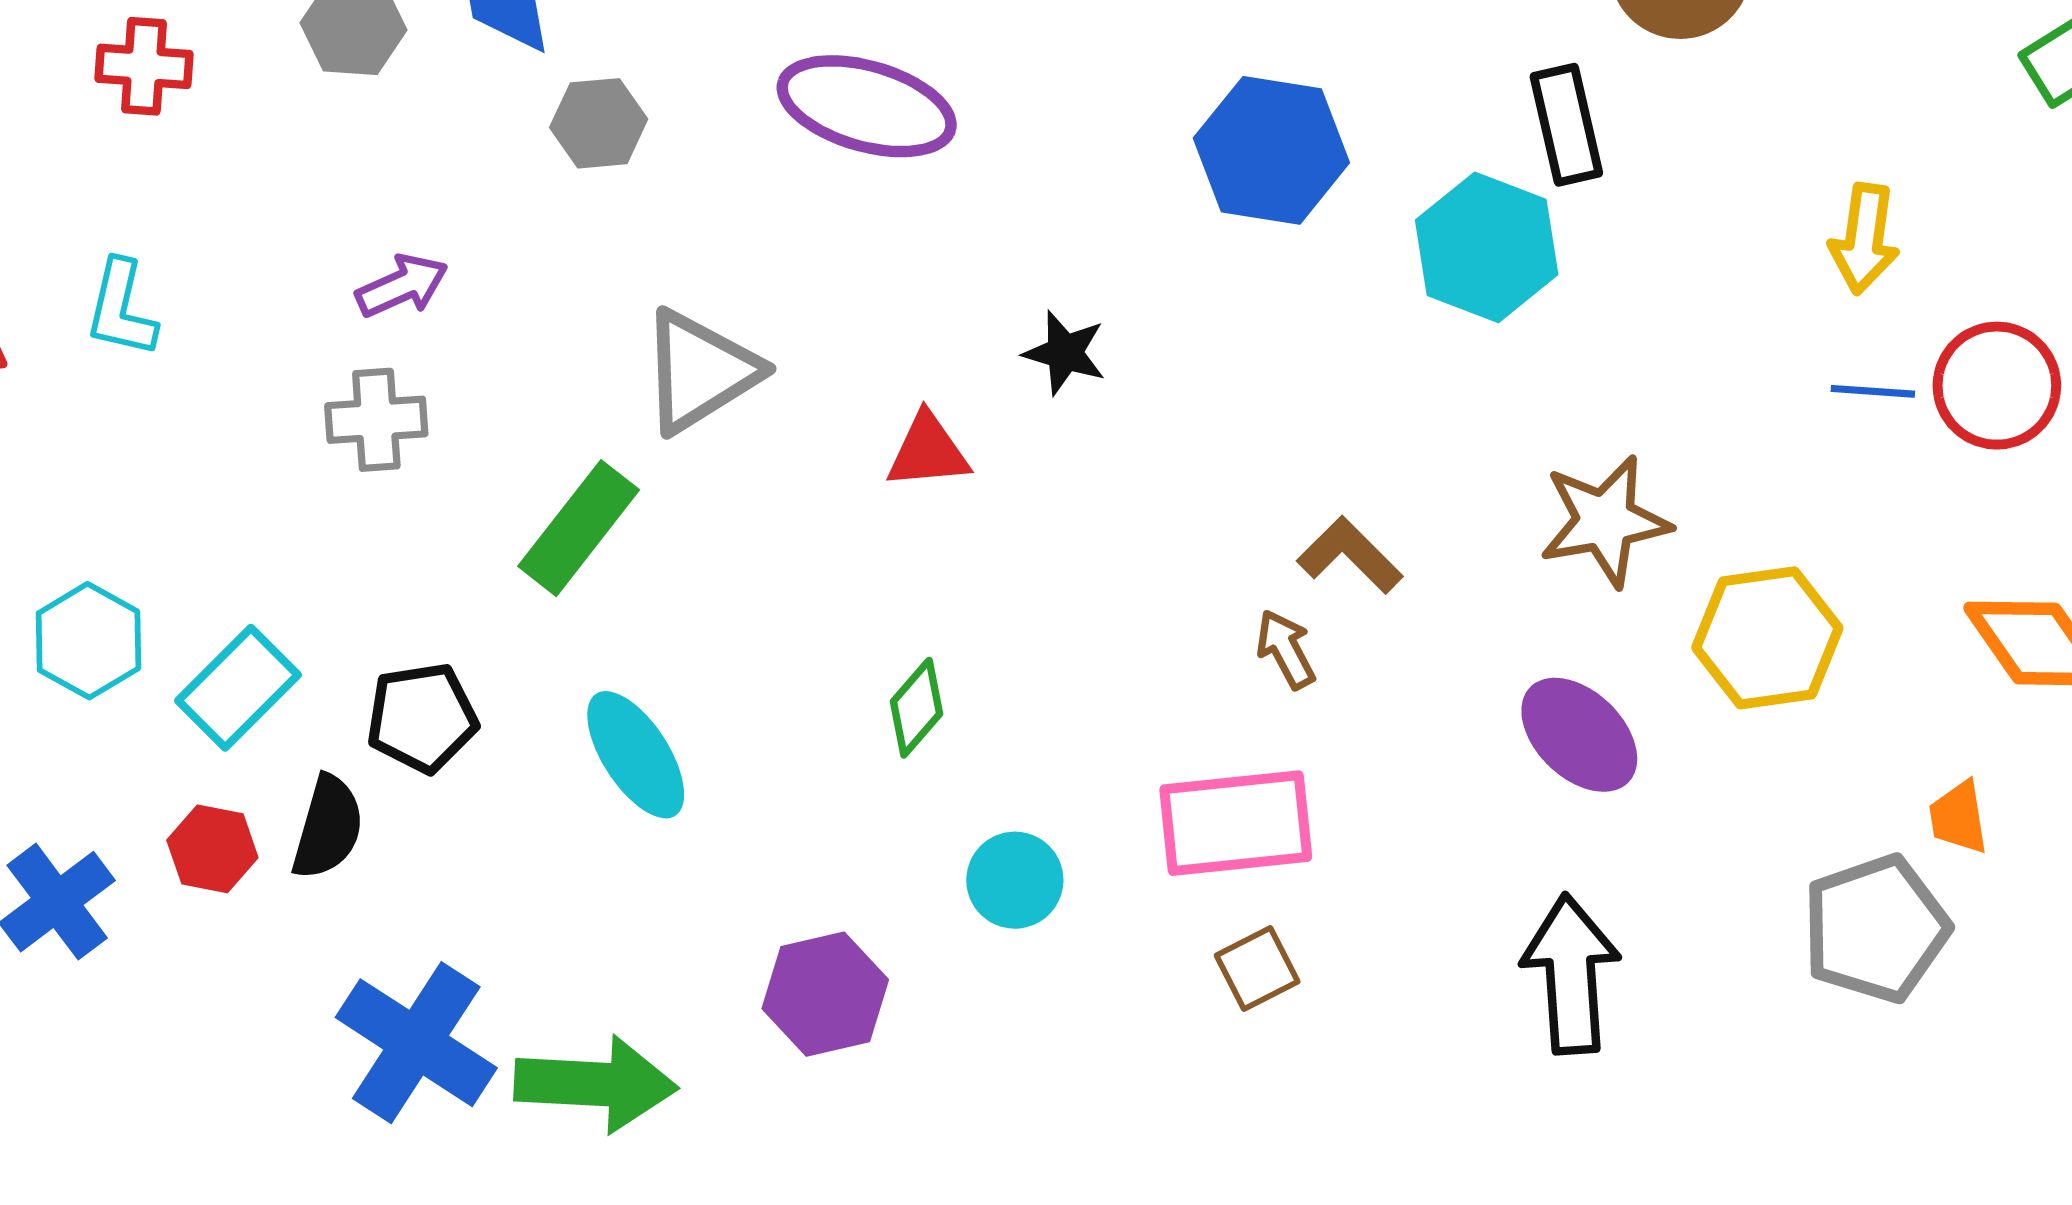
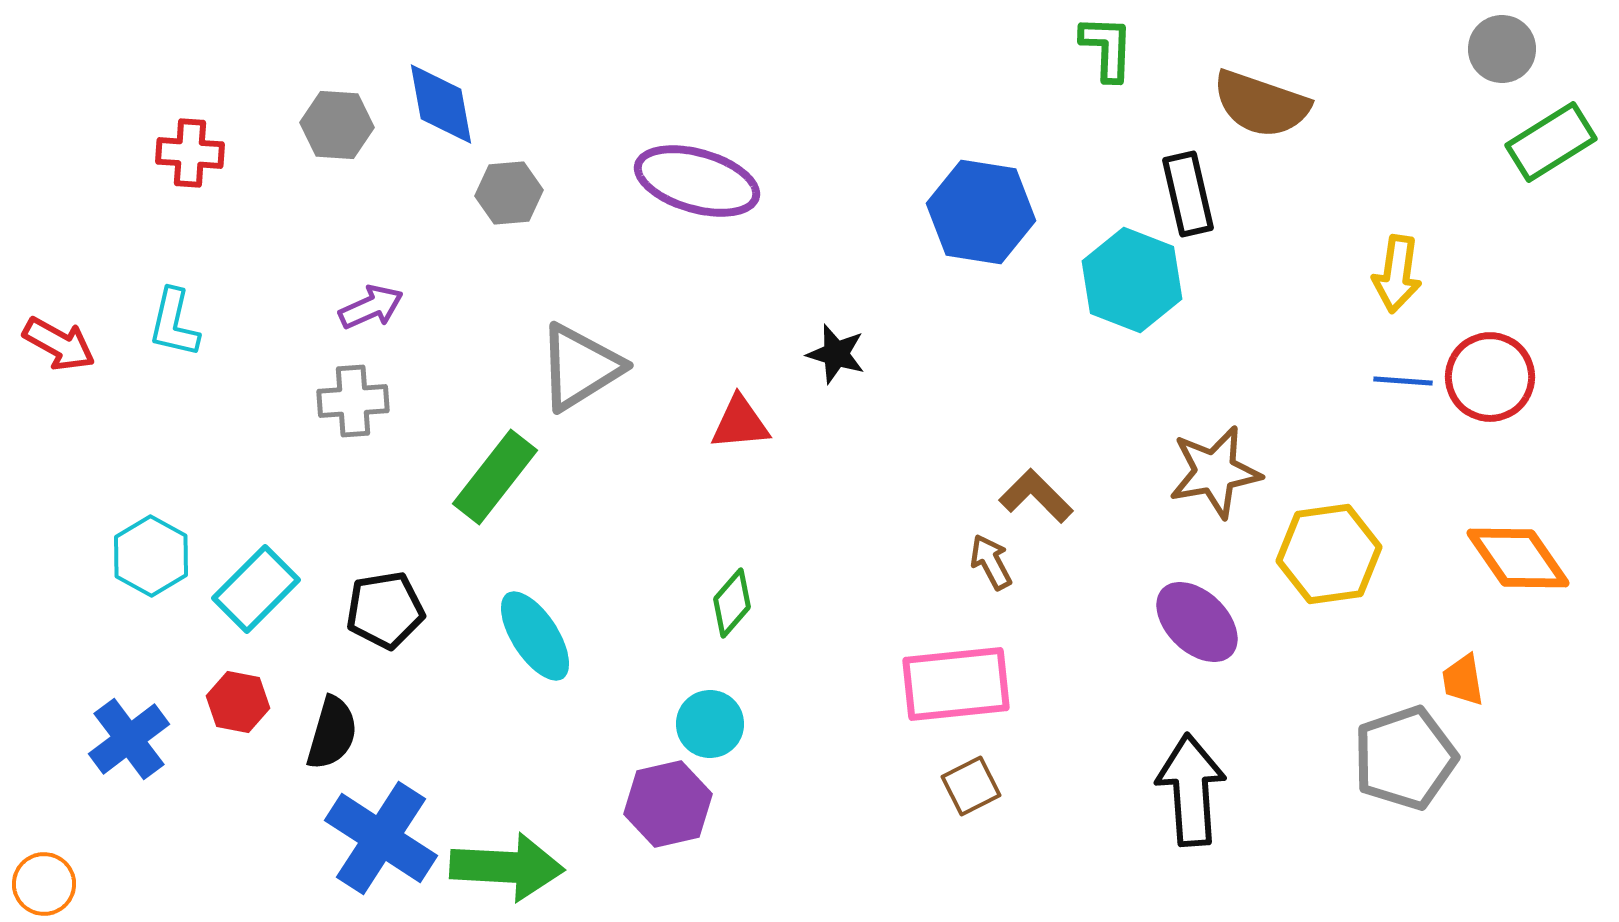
black semicircle: (328, 827) -> (332, 733), moved
cyan circle: (1015, 880) -> (710, 724), moved

